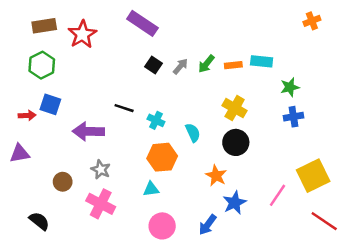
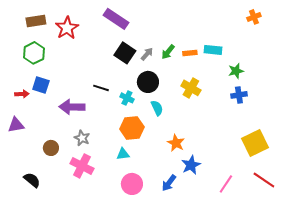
black square: (154, 65) -> (125, 53), size x1.5
black circle: (236, 142) -> (148, 82), moved
pink line: (278, 195) -> (226, 184), moved

